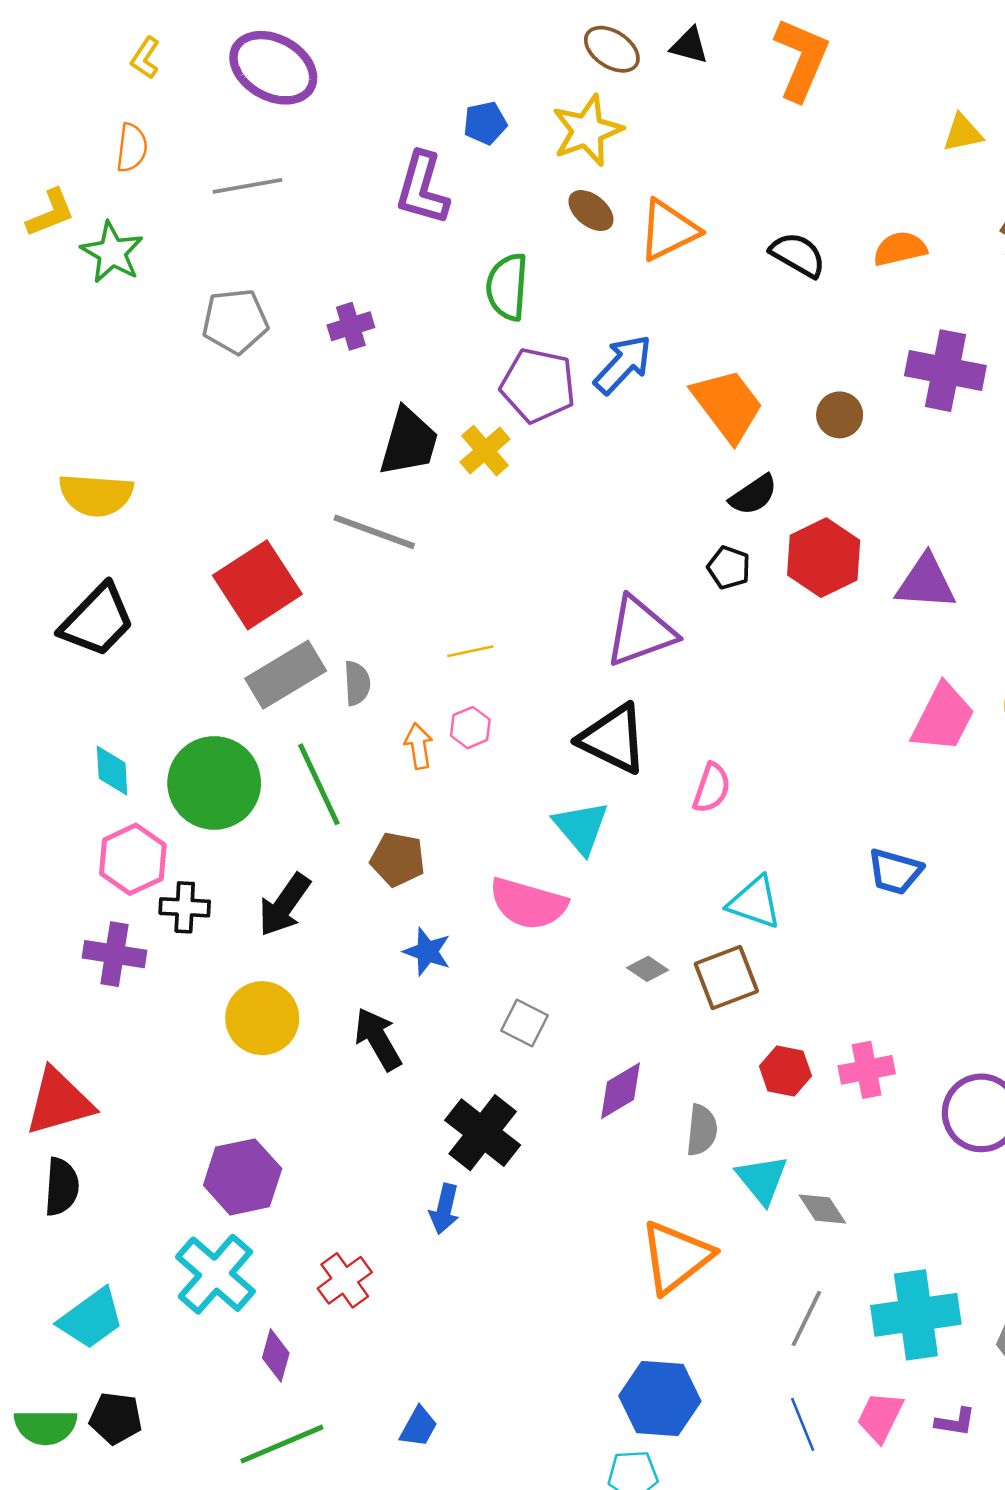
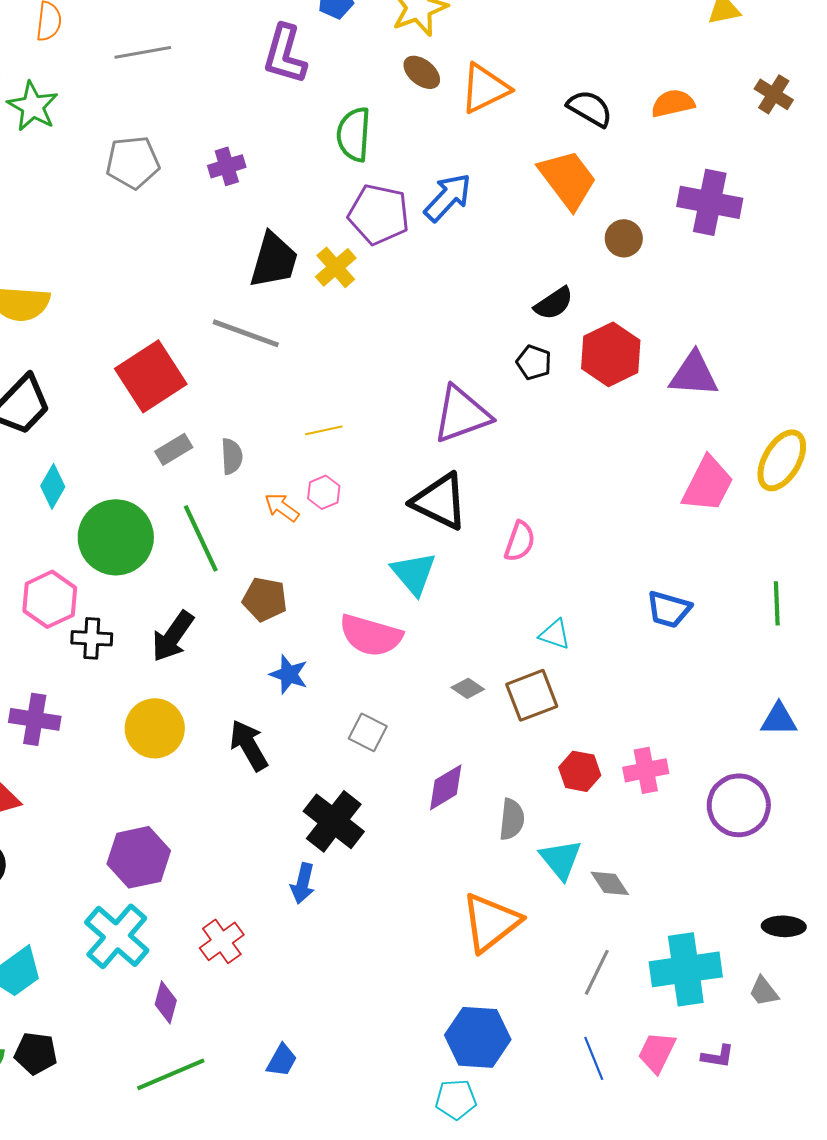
orange trapezoid: (728, 405) -> (568, 179), moved
gray rectangle: (286, 675) -> (174, 449), size x0.6
orange arrow: (419, 746) -> (282, 507), turned -45
cyan diamond: (112, 771) -> (53, 486), moved, turned 33
cyan triangle: (755, 902) -> (555, 634), size x0.7
purple cross: (114, 954) -> (35, 719), moved

